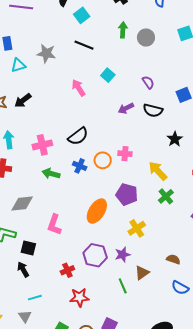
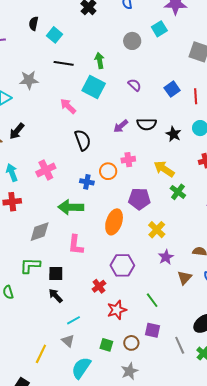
green arrow: (123, 30) -> (100, 61), moved
gray circle: (146, 38) -> (132, 41), moved
cyan square: (108, 75) -> (94, 87), size x1.6
purple arrow: (126, 108) -> (121, 126), moved
black semicircle: (153, 110) -> (147, 124), moved
black semicircle: (78, 136) -> (83, 140), moved, turned -60
green arrow: (51, 174) -> (71, 207), moved, size x1.4
purple star: (123, 254) -> (166, 257), moved
brown triangle: (142, 273) -> (185, 278), moved
green line: (123, 286) -> (152, 300), moved

